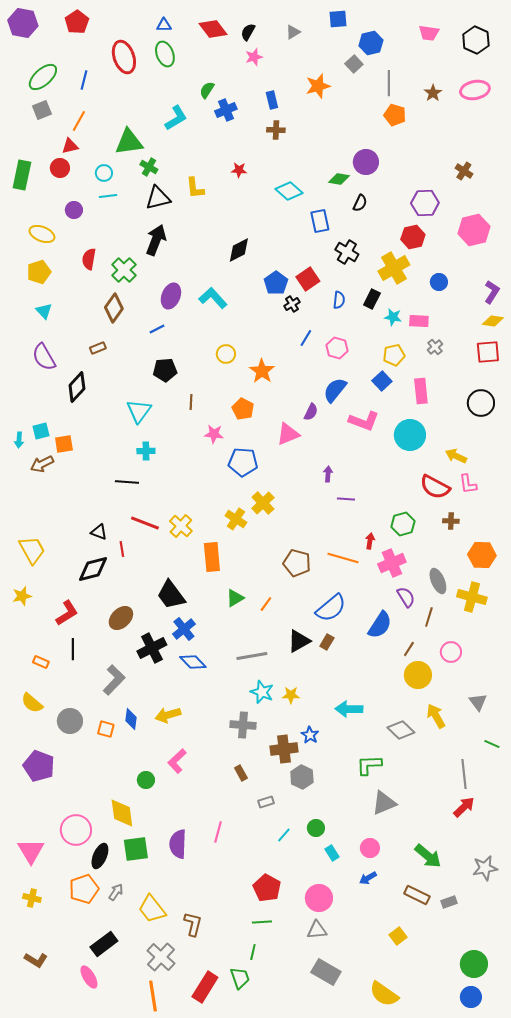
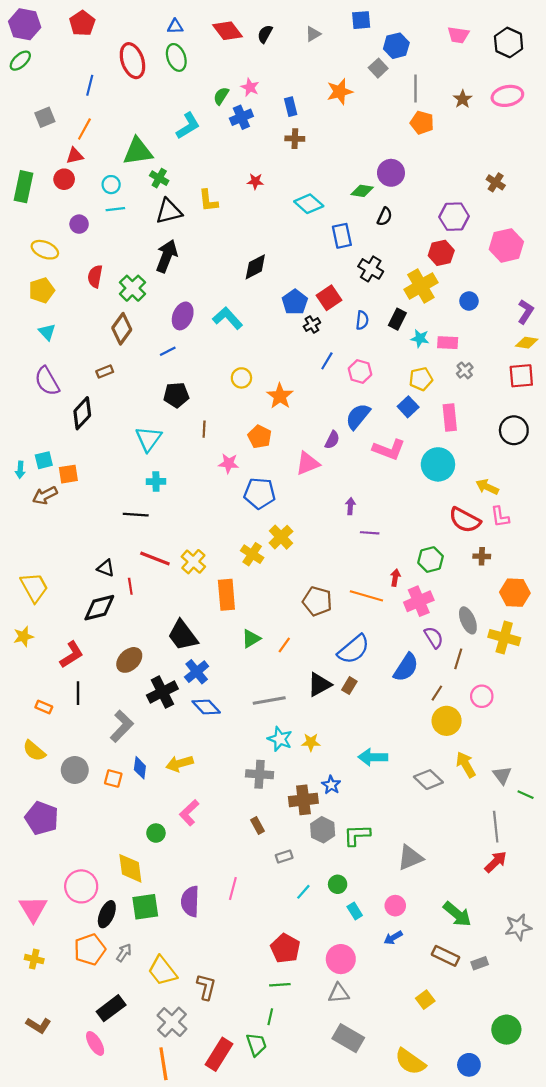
pink star: (254, 57) -> (250, 87), moved, turned -30
green ellipse: (43, 77) -> (20, 61), moved, size x0.7
gray triangle: (478, 702) -> (502, 775), moved
green L-shape: (369, 765) -> (357, 835), moved
blue circle: (471, 997) -> (469, 1065), moved

